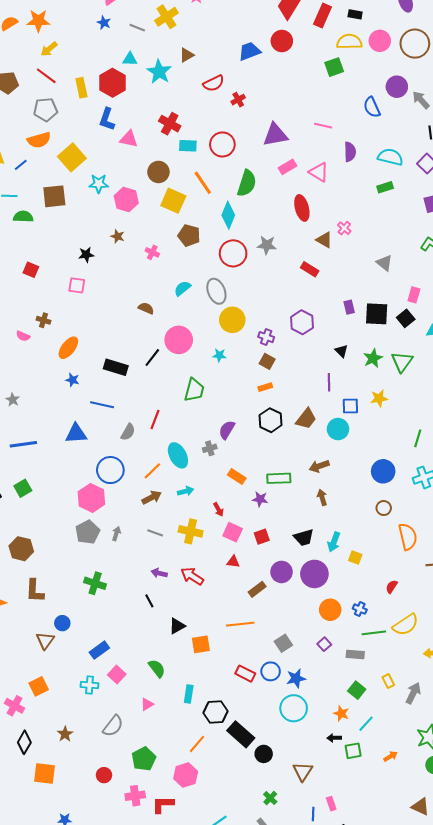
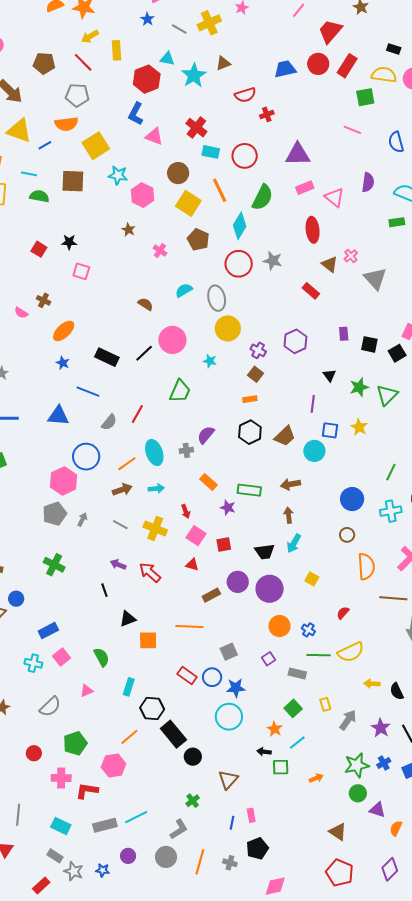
red rectangle: (322, 15) -> (347, 66), moved
yellow rectangle: (81, 88) -> (117, 50), moved
pink line: (323, 126) -> (352, 130), moved
black star: (86, 255) -> (69, 242), moved
gray triangle: (384, 263) -> (375, 279), moved, size x1.4
black square: (377, 314) -> (369, 344), size x0.7
yellow star: (379, 398) -> (359, 427), turned 30
cyan arrow: (334, 542) -> (294, 543), moved

